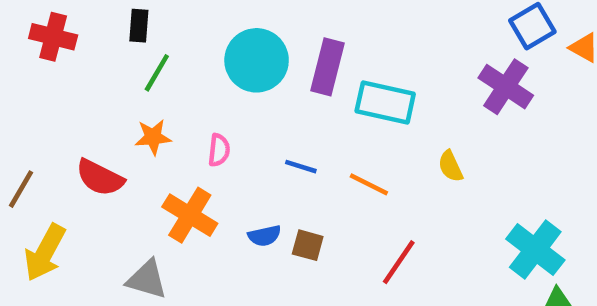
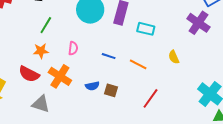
green line: (157, 73) -> (46, 25), moved
cyan rectangle: (385, 102) -> (146, 29), size x0.7
orange star: (153, 137) -> (41, 51), moved
red semicircle: (100, 178) -> (29, 74), moved

